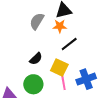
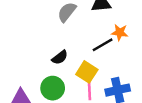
orange star: (60, 26) -> (120, 32), moved

